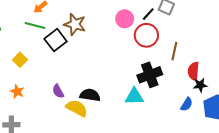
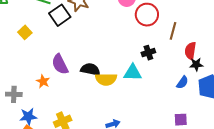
black cross: (150, 75) -> (148, 53), size x0.6
purple semicircle: (58, 91) -> (60, 64), size x1.5
orange star: (17, 92) -> (43, 81), moved
yellow semicircle: (77, 108) -> (106, 79), moved, turned 150

